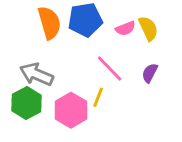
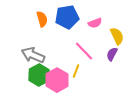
orange semicircle: (49, 23) -> (42, 19), size x0.7
yellow semicircle: (148, 28) -> (117, 36), moved
green hexagon: (26, 103) -> (39, 75), moved

